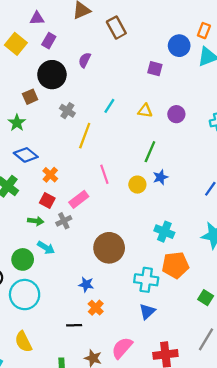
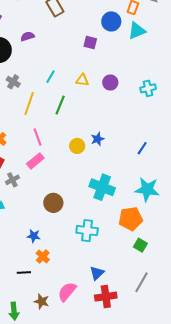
purple semicircle: (85, 60) -> (27, 36), turned 48
green line: (150, 152) -> (60, 105), moved
pink line: (104, 174) -> (38, 137), moved
pink rectangle: (79, 199) -> (35, 161), moved
cyan cross: (164, 232) -> (102, 187), size x1.4
brown circle: (109, 248) -> (53, 203), size x0.7
orange pentagon: (175, 265) -> (131, 219), moved
blue triangle: (147, 311) -> (97, 273), moved

